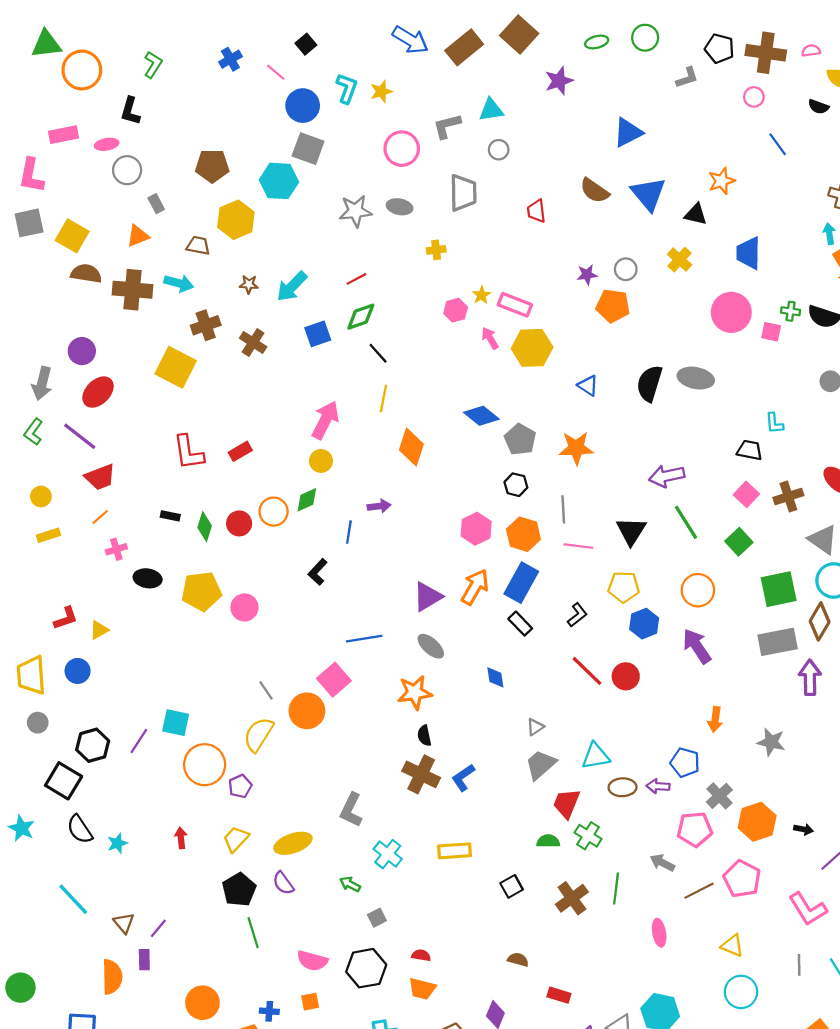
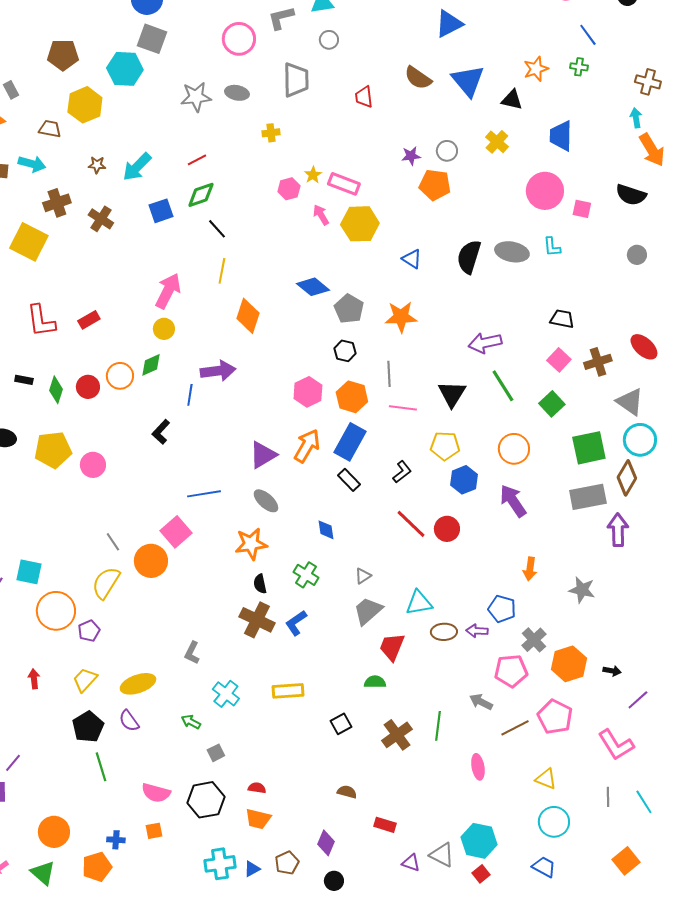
green cross: (791, 311) -> (579, 67), moved
cyan L-shape: (774, 423) -> (552, 247), moved
purple arrow: (379, 506) -> (218, 371), size x1.6
gray L-shape: (351, 810) -> (192, 653), size x0.7
green cross: (588, 836) -> (306, 575), moved

